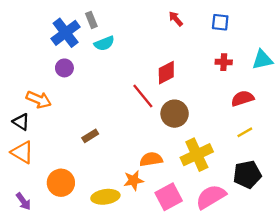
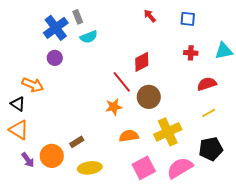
brown rectangle: (90, 136) -> (77, 142), moved
orange star: (134, 180) -> (114, 107), moved
purple arrow: (23, 201) -> (28, 160), moved

